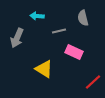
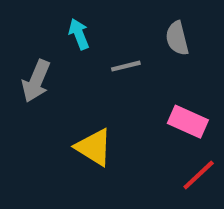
cyan arrow: (37, 16) -> (79, 34), turned 64
pink rectangle: (74, 52) -> (188, 122), moved

